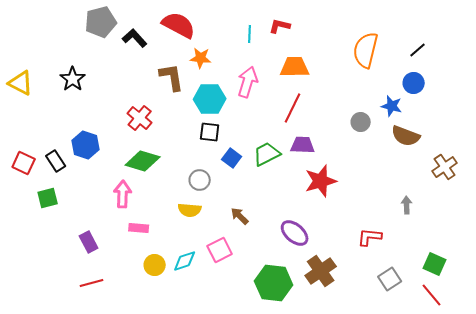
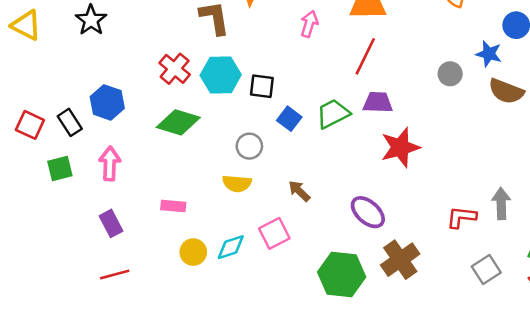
pink arrow: (248, 82) -> (309, 24), size x0.7
cyan hexagon: (210, 99) -> (221, 75), moved
pink arrow: (123, 194) -> (110, 164), moved
gray arrow: (407, 205) -> (501, 203), moved, size x1.4

